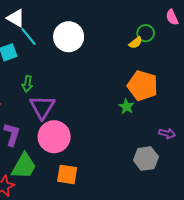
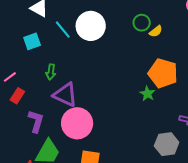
green circle: (146, 33) -> (142, 23), moved
cyan line: (29, 36) -> (63, 30), moved
purple triangle: (42, 107) -> (65, 95), turned -36

